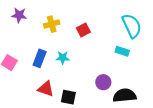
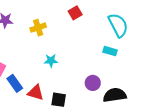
red square: (83, 30) -> (75, 13), moved
blue rectangle: (40, 58) -> (15, 83), moved, turned -54

